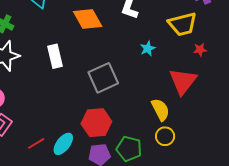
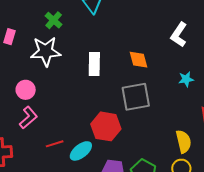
orange diamond: (88, 19) -> (138, 60), moved, size x0.7
red hexagon: (96, 123) -> (106, 126), moved

